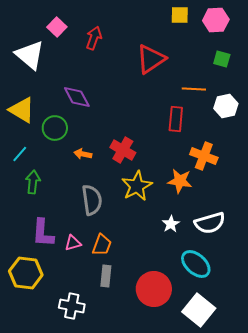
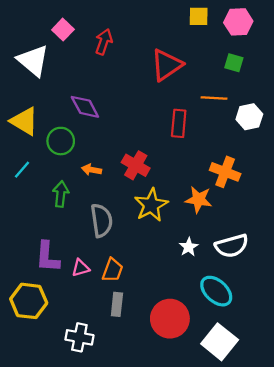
green square: (222, 59) -> (234, 63), moved
red rectangle: (176, 119) -> (179, 123), moved
green arrow: (33, 182) -> (61, 194), moved

